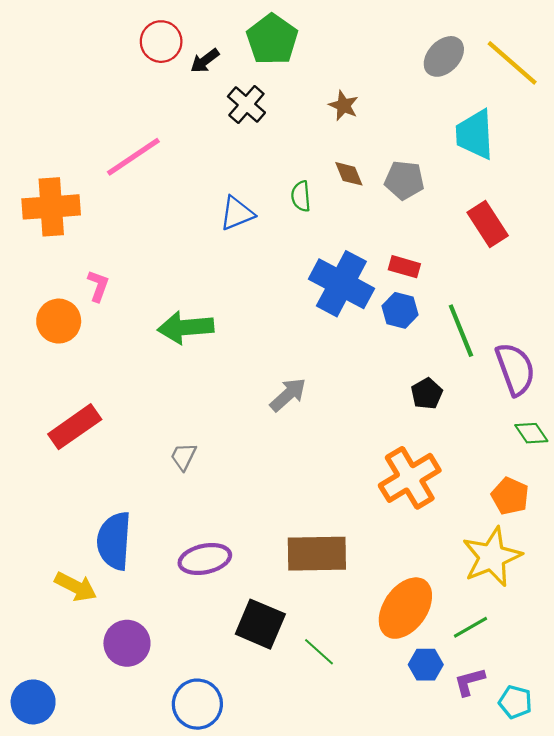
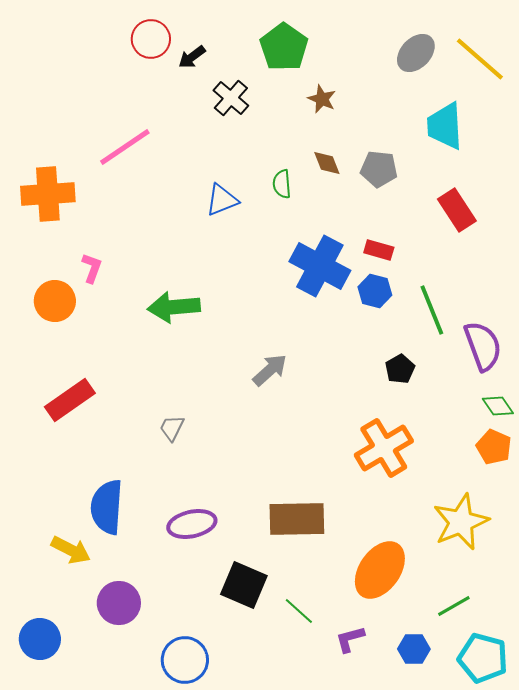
green pentagon: (272, 39) -> (284, 47), moved
orange pentagon: (510, 496) -> (494, 447), moved
green line: (471, 627) -> (454, 606), moved
blue hexagon: (426, 665) -> (414, 649), moved
purple L-shape: (469, 682) -> (350, 639), moved
blue circle: (33, 702) -> (40, 639), moved
cyan pentagon: (515, 702) -> (483, 658), size x1.6

